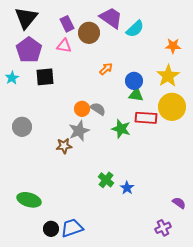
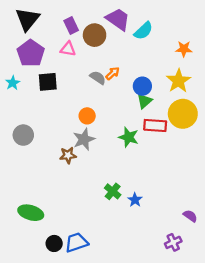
green triangle: (136, 95) -> (145, 101), turned -49
gray semicircle: (98, 109) -> (98, 78), moved

